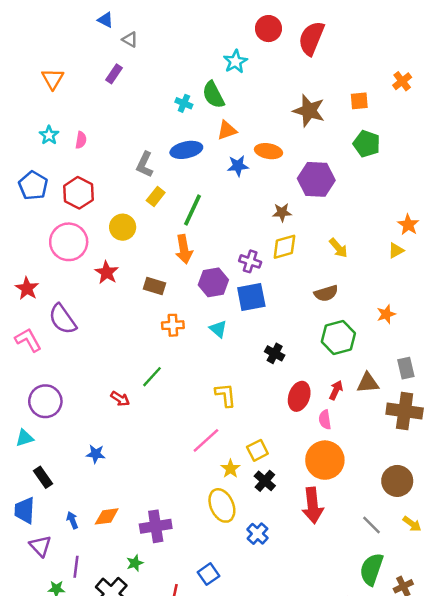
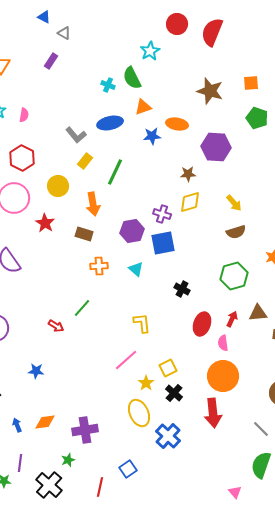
gray L-shape: (145, 165) -> (76, 135), turned -65
orange arrow: (184, 249) -> (93, 204), moved
brown semicircle: (326, 293) -> (236, 232), moved
blue cross: (257, 534) -> (168, 436), size x1.4

